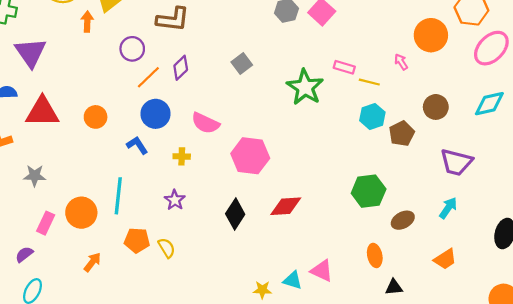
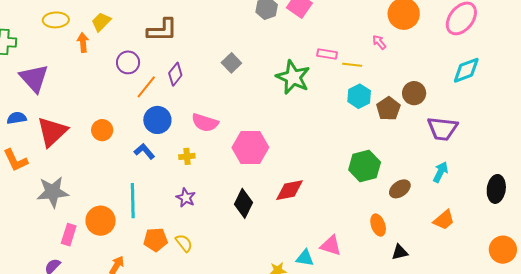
brown circle: (436, 107) -> (414, 93), moved
red triangle: (42, 112) -> (52, 132), turned -36
gray star: (35, 176) -> (53, 192), size x1.5

